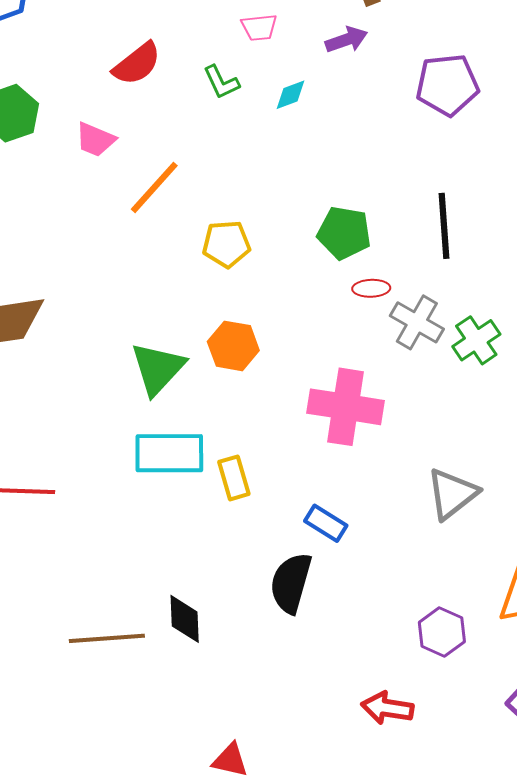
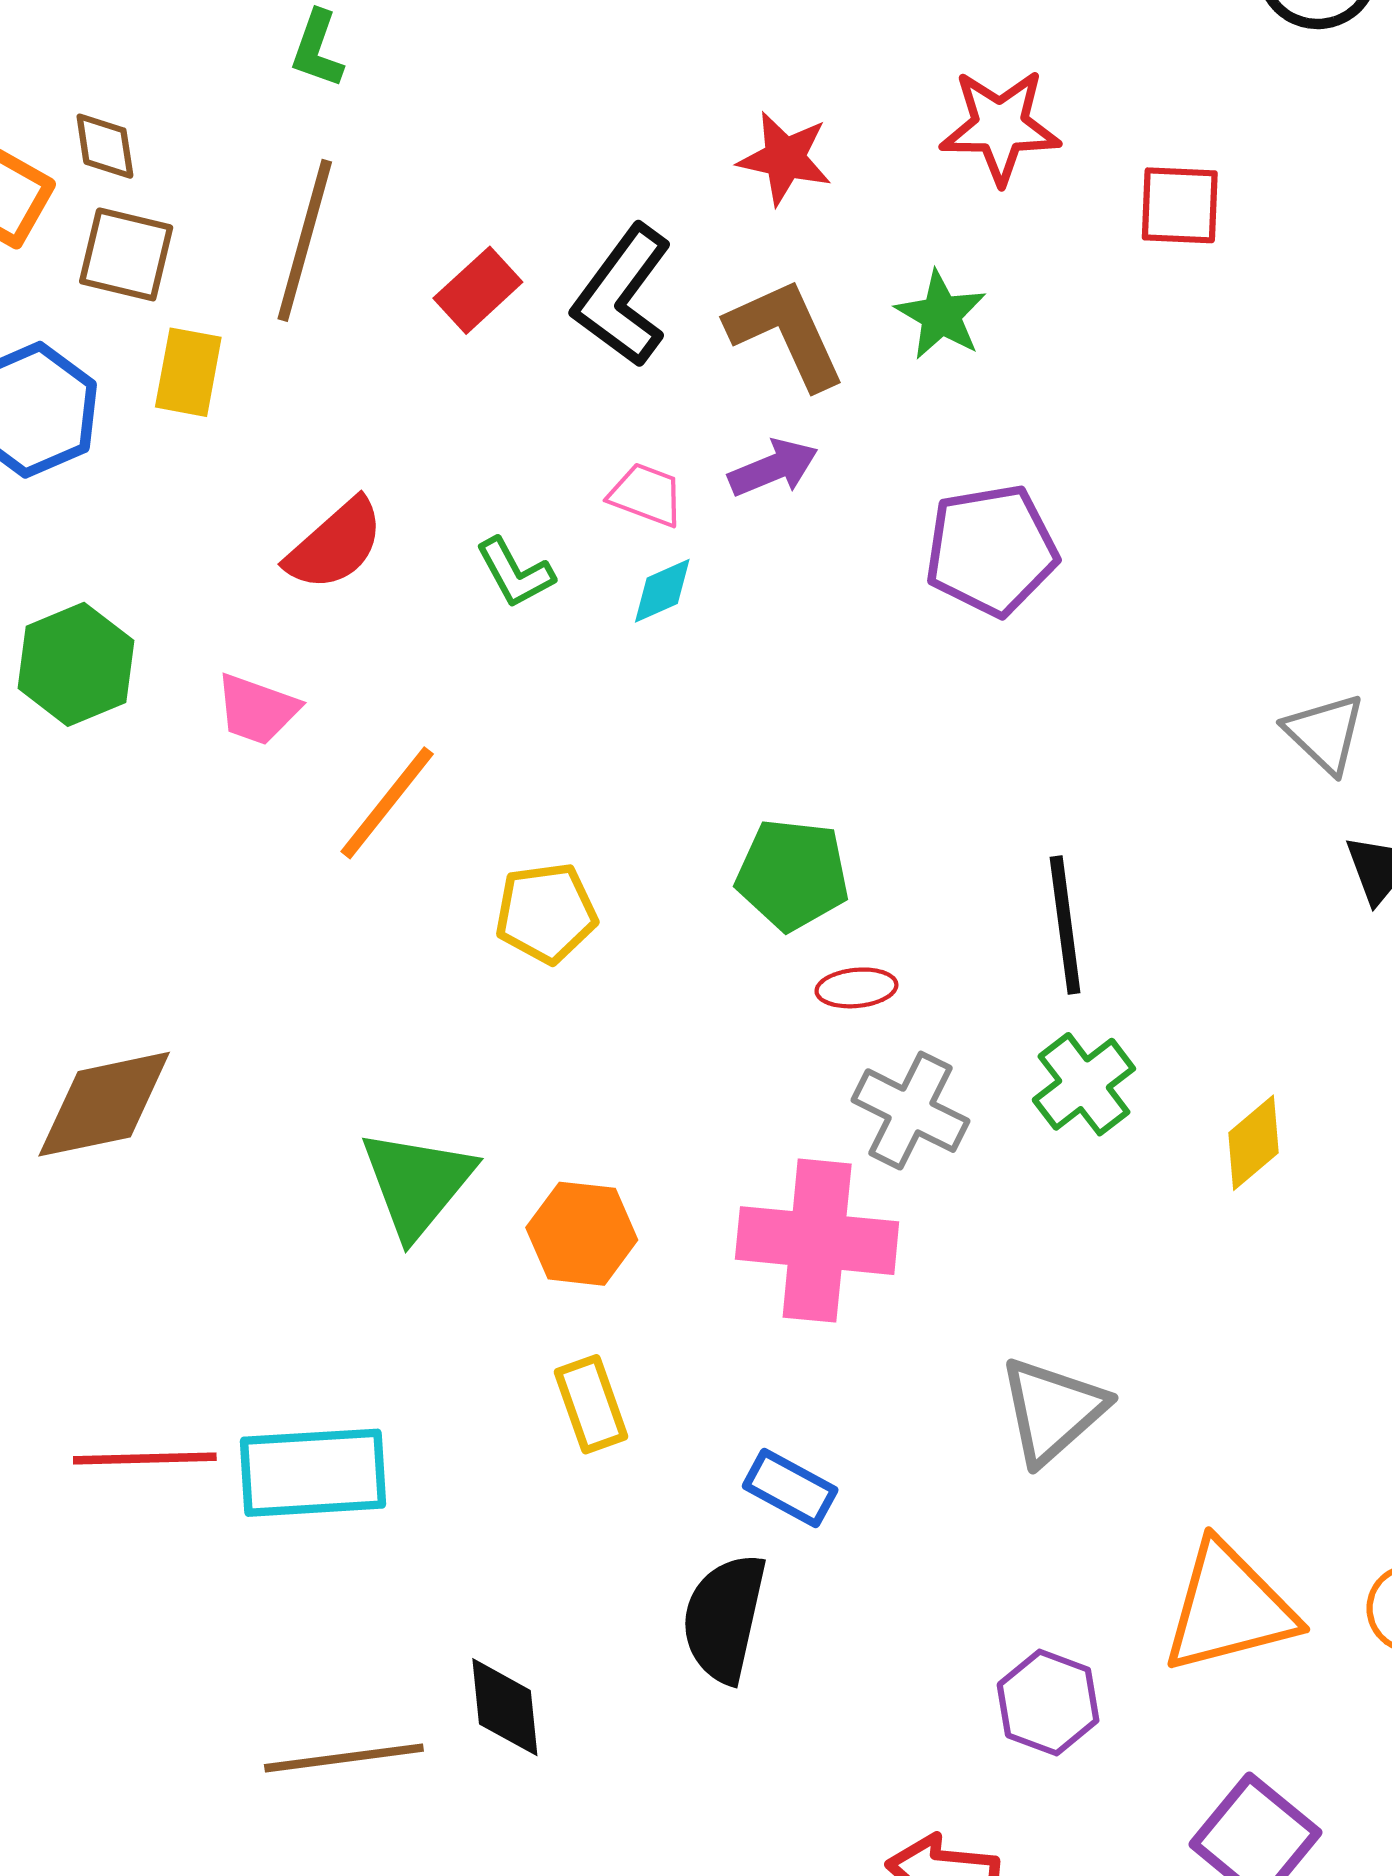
pink trapezoid: (259, 27) -> (646, 495), moved, turned -150
black line: (444, 226) -> (1065, 925), moved
gray cross: (417, 322) -> (910, 1111), moved
orange hexagon: (233, 346) -> (582, 1234), moved
cyan rectangle: (169, 453) -> (313, 1473), moved

